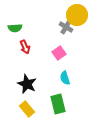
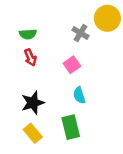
yellow circle: (77, 15) -> (107, 18), moved
green semicircle: (15, 28) -> (28, 34), moved
black star: (27, 84) -> (33, 103), turned 30

